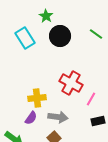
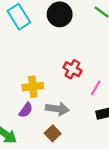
red cross: (71, 83) -> (72, 69), size x0.7

